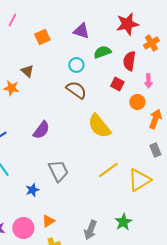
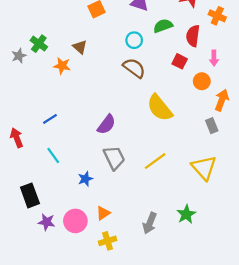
orange cross: (151, 43) -> (217, 16), turned -35
purple semicircle: (41, 130) -> (106, 124), moved
gray rectangle: (155, 150) -> (212, 126), moved
yellow line: (108, 170) -> (155, 161), moved
yellow triangle: (139, 180) -> (204, 168), turned -40

